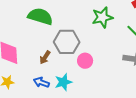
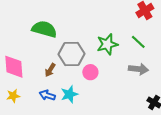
green star: (102, 17) -> (107, 44), moved

